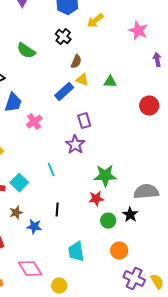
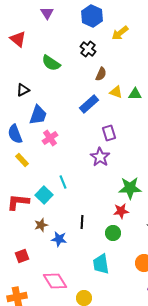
yellow triangle: (82, 80) -> (116, 92), moved
pink cross: (34, 122) -> (50, 138), moved
cyan line: (51, 170) -> (63, 182), moved
green circle: (108, 221) -> (113, 233), moved

